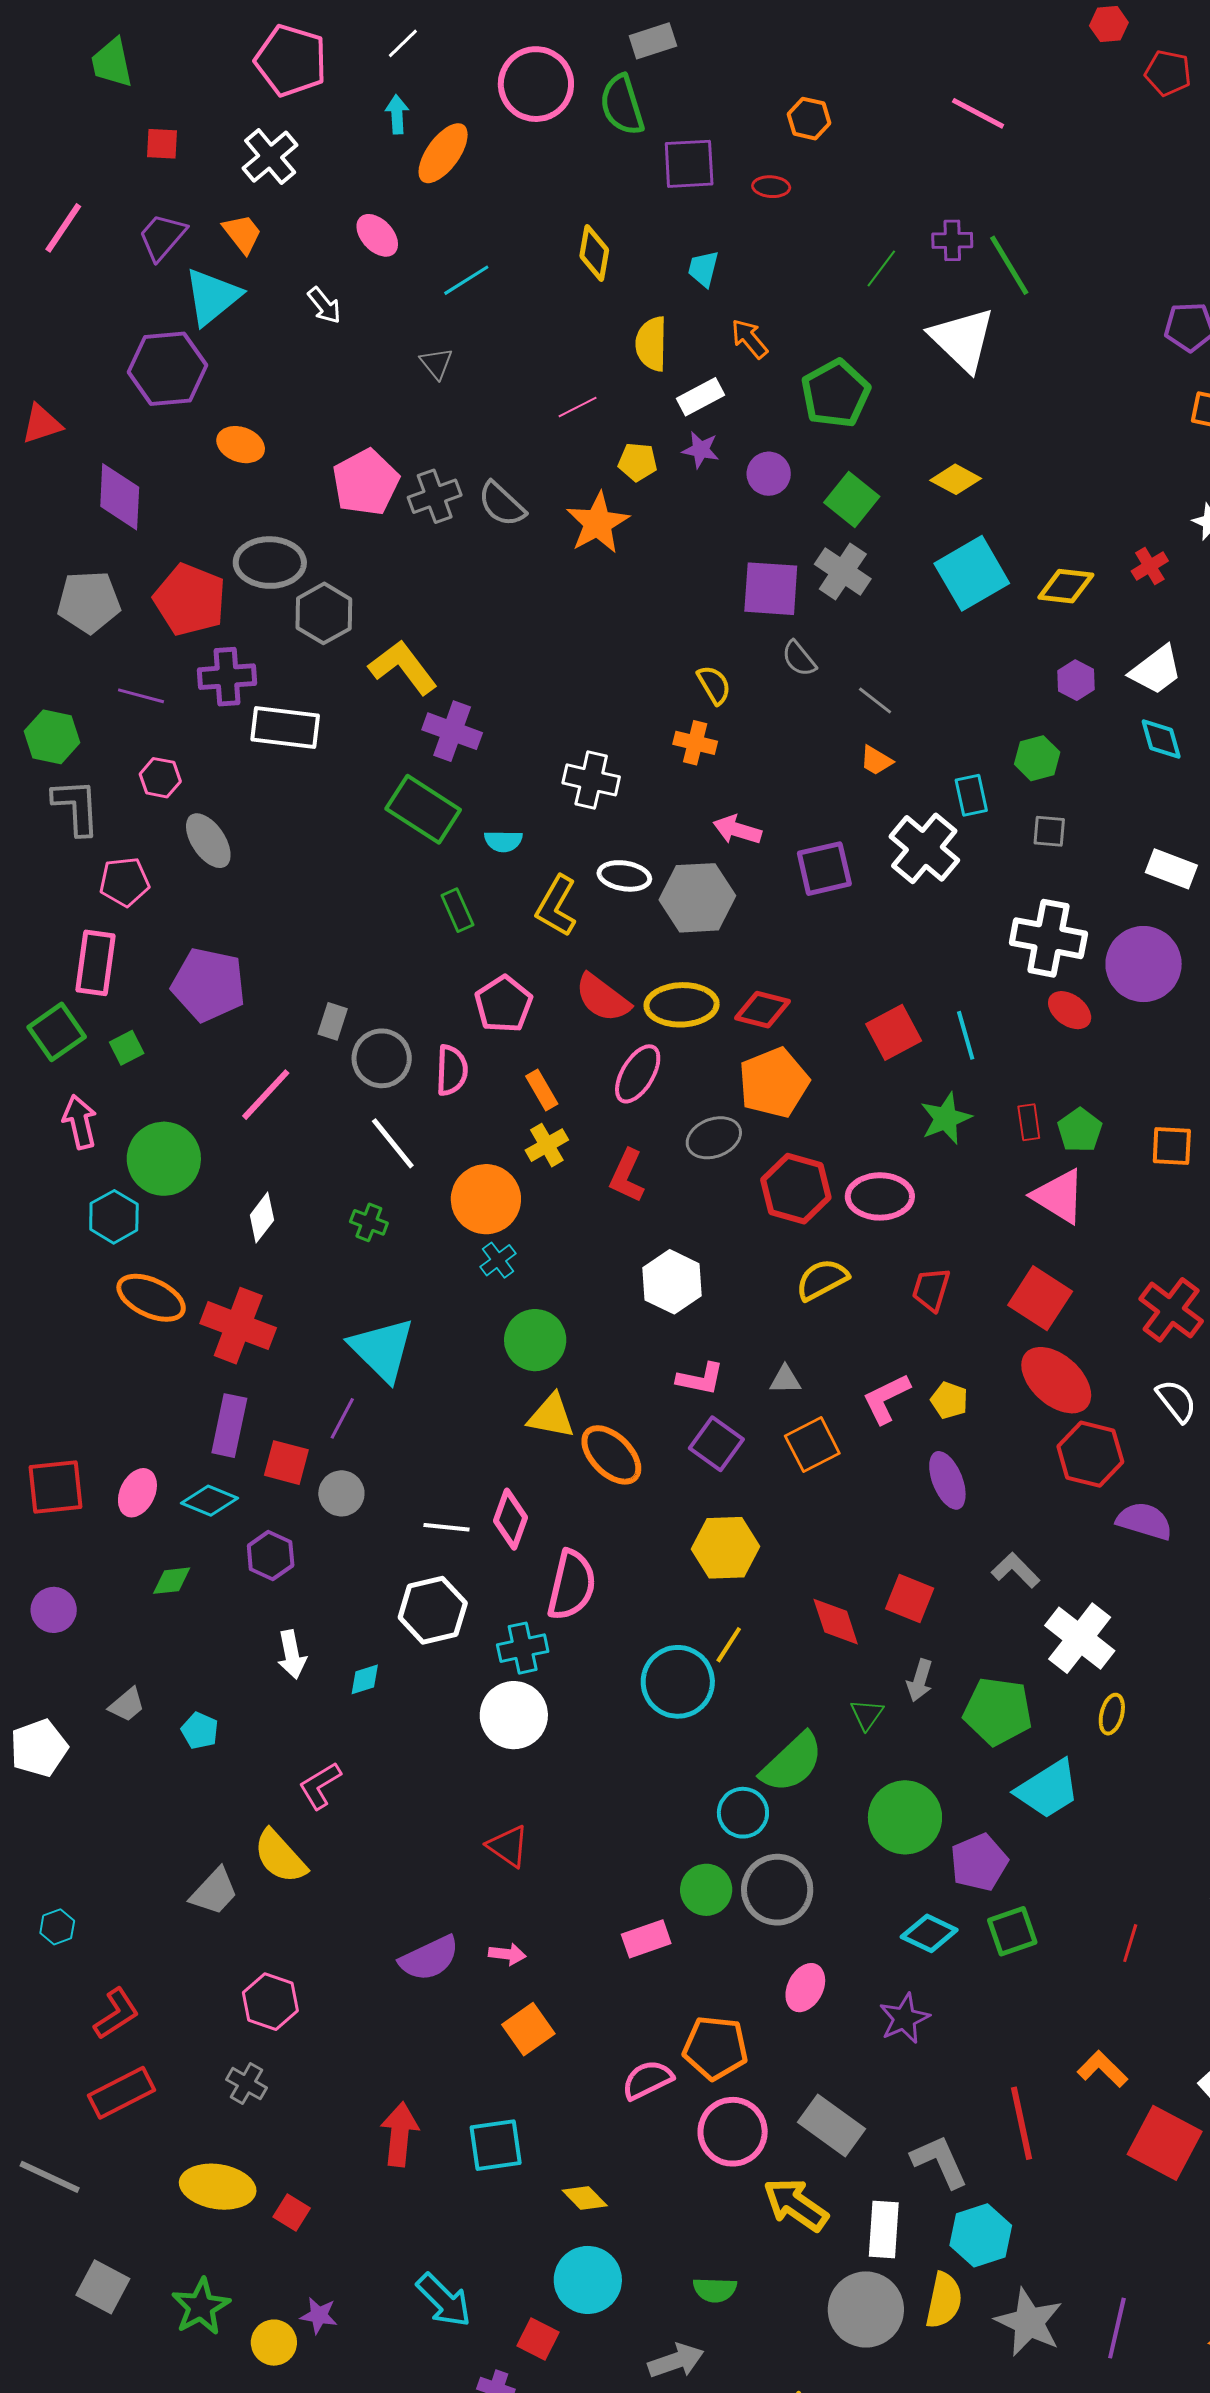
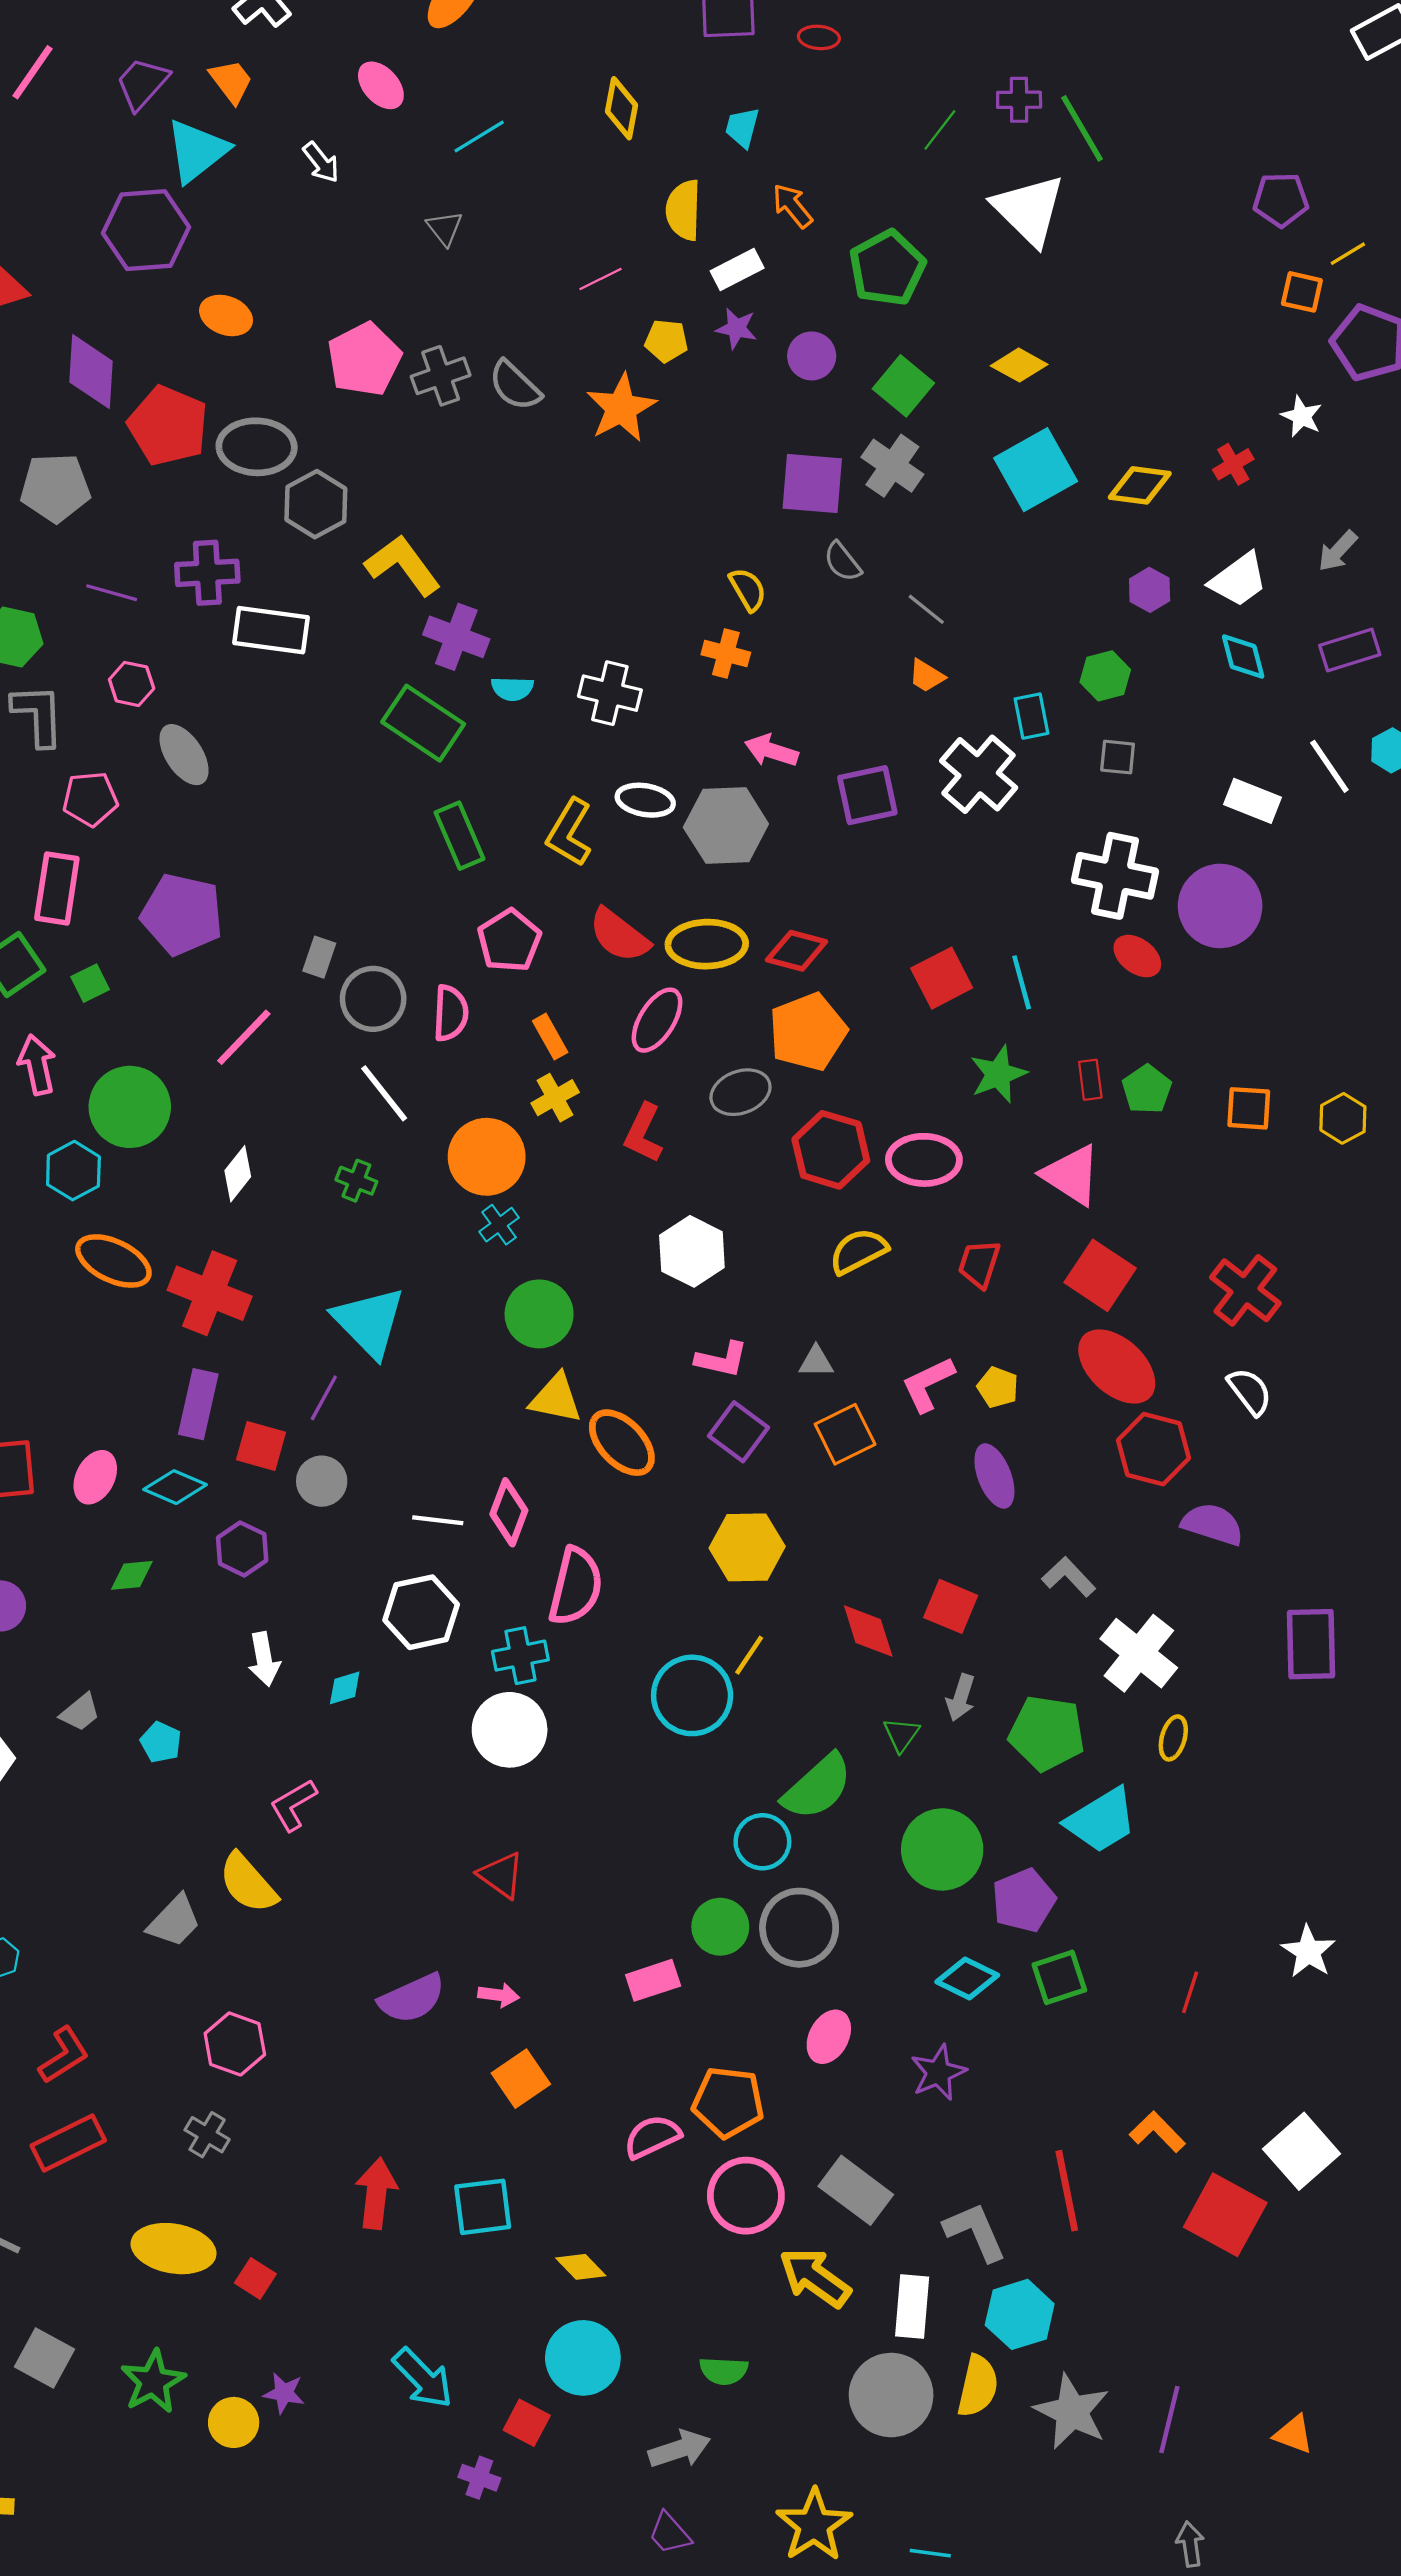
red pentagon: (190, 600) -> (168, 426), moved
cyan semicircle: (503, 841) -> (512, 689), moved
green rectangle: (457, 910) -> (459, 836), size x1.4
pink triangle: (1059, 1196) -> (1071, 1175), moved

